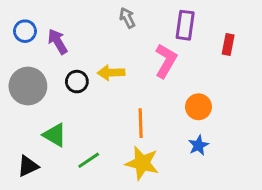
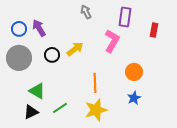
blue circle: (25, 31) -> (19, 29), moved
yellow arrow: (111, 73) -> (75, 49), turned 144
yellow star: (142, 163) -> (96, 110), turned -30
black triangle: (28, 166) -> (31, 112), moved

